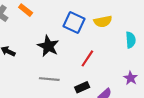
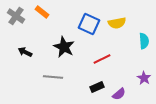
red line: (87, 58) -> (102, 59), turned 30
gray line: (49, 79) -> (53, 77), moved

